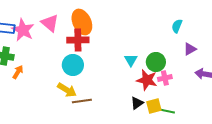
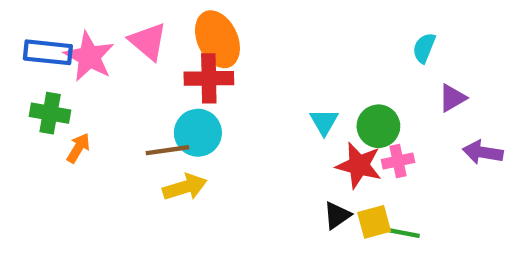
yellow arrow: (67, 90) -> (185, 187), turned -48
brown line: (82, 101) -> (167, 150), moved

